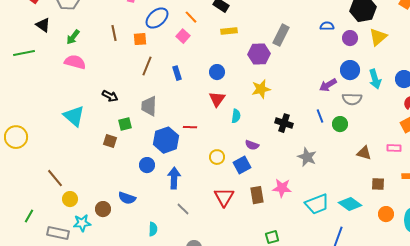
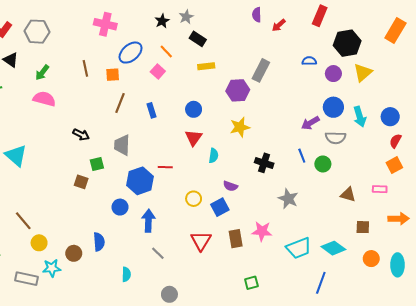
cyan triangle: (74, 116) -> (16, 156), moved
blue semicircle: (127, 198) -> (99, 242), turned -114

